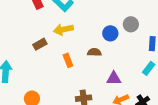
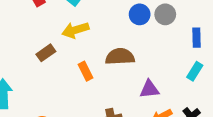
blue circle: (110, 33) -> (140, 14), moved
brown semicircle: (94, 52) -> (120, 57), size x1.5

